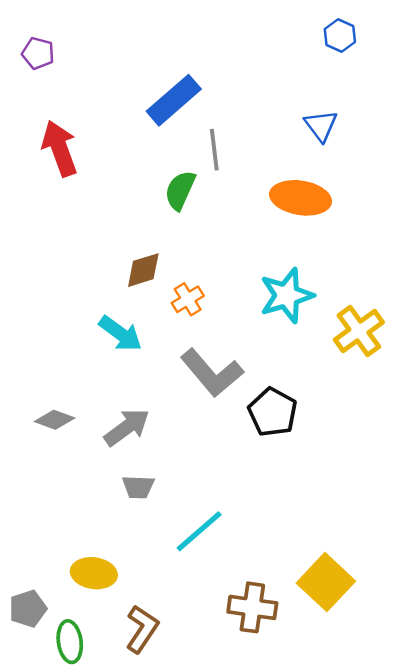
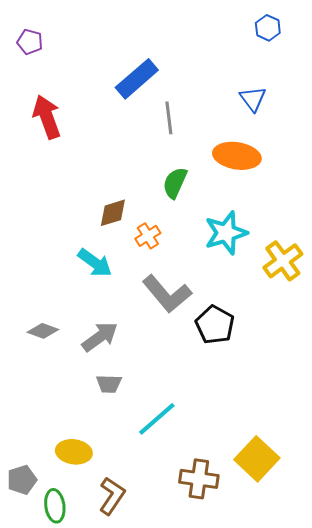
green semicircle: (180, 190) -> (175, 183), moved

